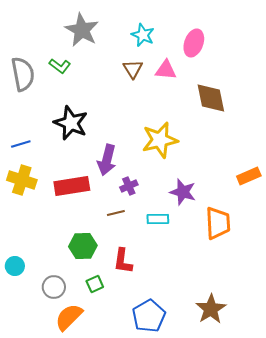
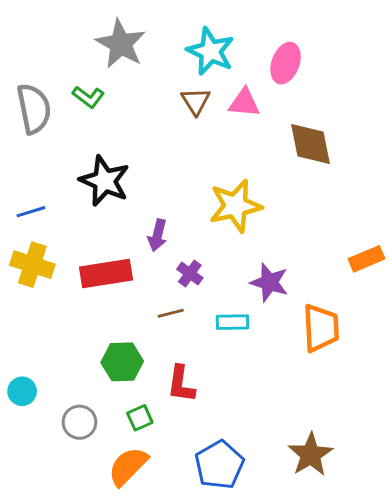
cyan star: (143, 35) -> (210, 51), size x1.4
purple arrow: (107, 160) -> (157, 235), size x0.7
purple cross: (129, 186) -> (190, 274), turned -30
orange semicircle: (69, 317) -> (128, 466), moved

